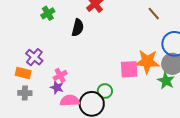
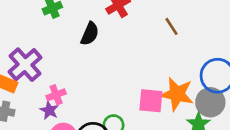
brown line: (154, 14) -> (172, 26), moved
purple cross: (34, 57) -> (25, 65), size x1.4

